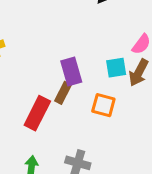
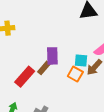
orange square: (103, 105) -> (75, 74), moved

